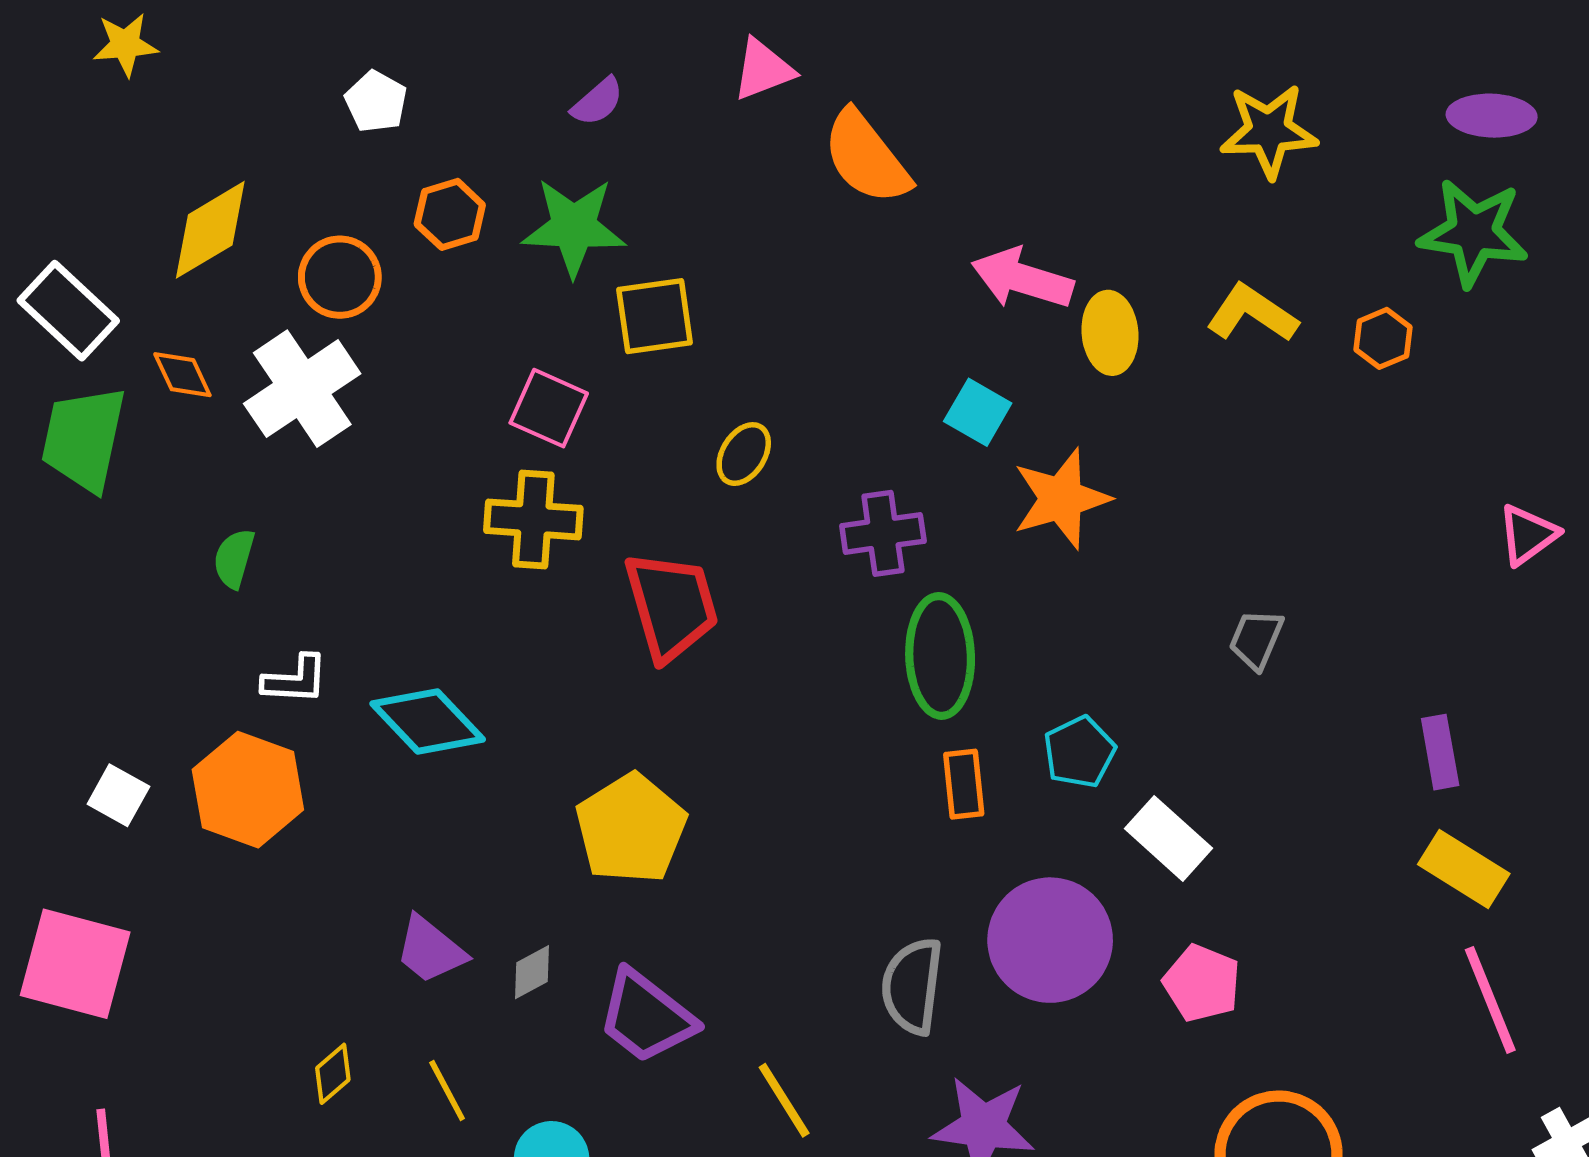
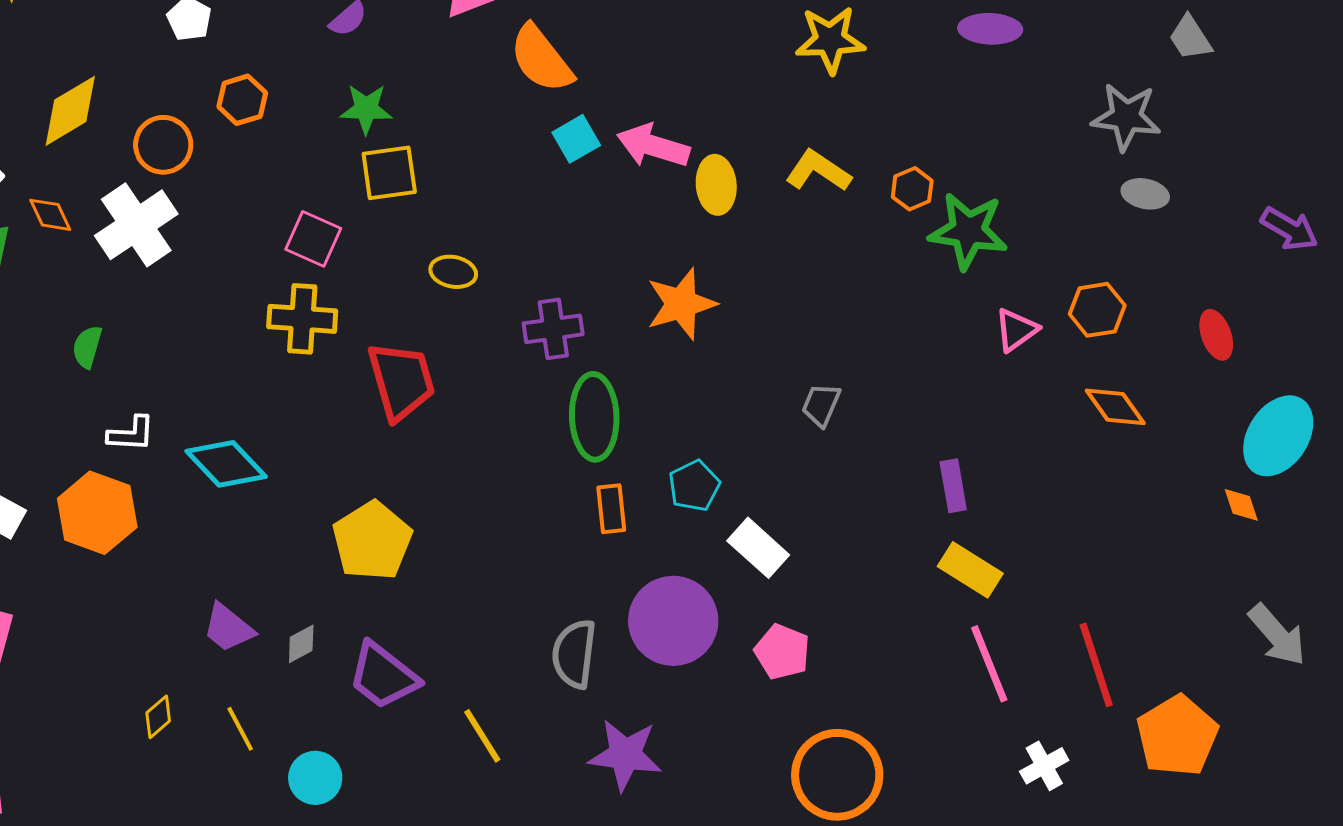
green star: (574, 227) -> (366, 109), moved, size x0.7
green star: (1473, 233) -> (968, 231), moved
cyan square: (978, 412) -> (576, 139), moved, turned 30
yellow ellipse: (744, 454) -> (453, 272), turned 69

